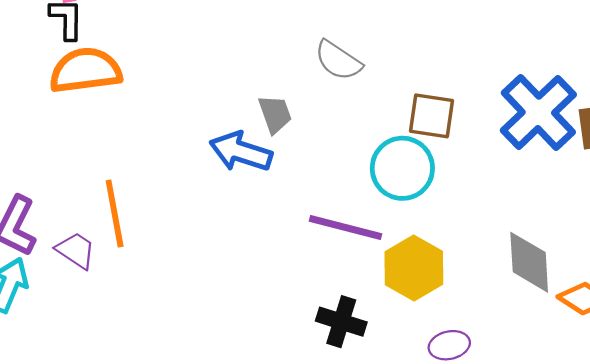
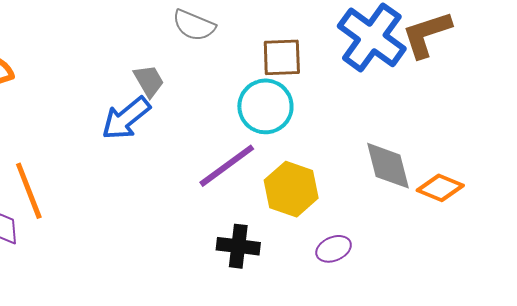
blue arrow: (241, 152) -> (126, 118), turned -46
purple line: (345, 227) -> (227, 166), turned -40

